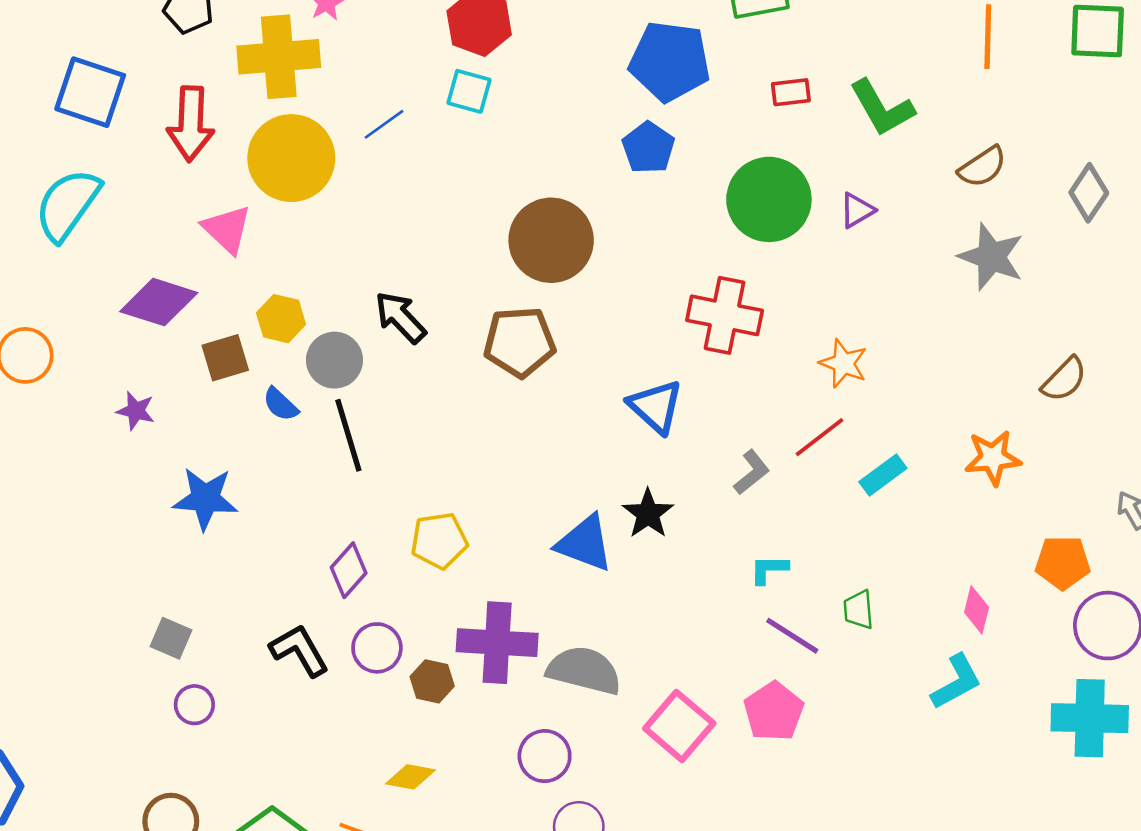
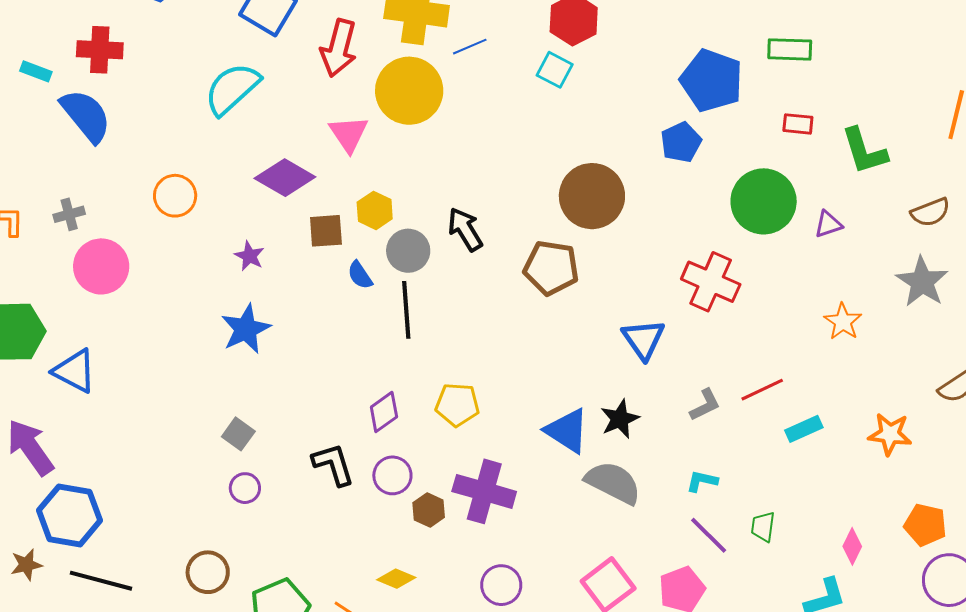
blue line: (384, 124) -> (470, 47), moved
orange star: (843, 363) -> (843, 322), moved
blue star: (205, 499) -> (246, 329), moved, turned 30
gray semicircle: (584, 670) -> (613, 483), moved

